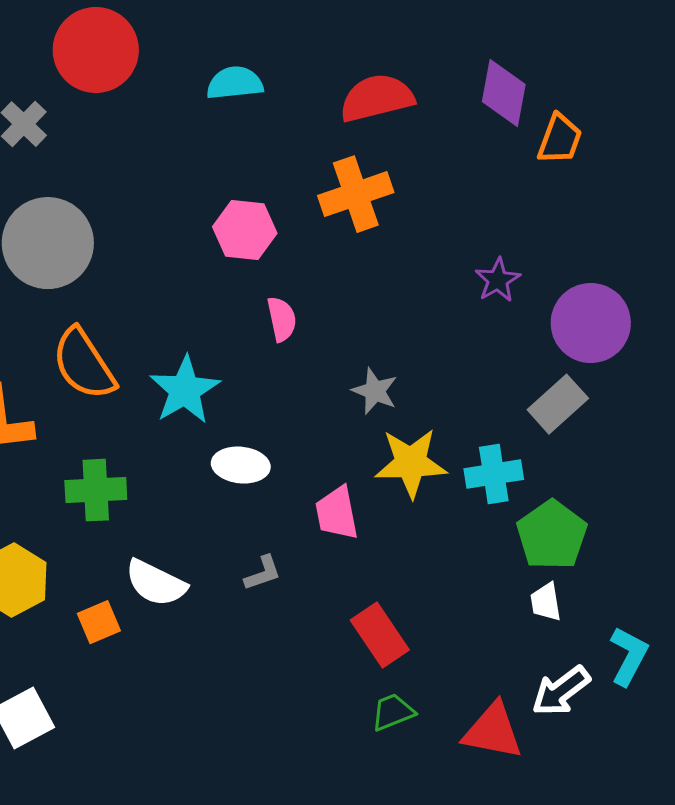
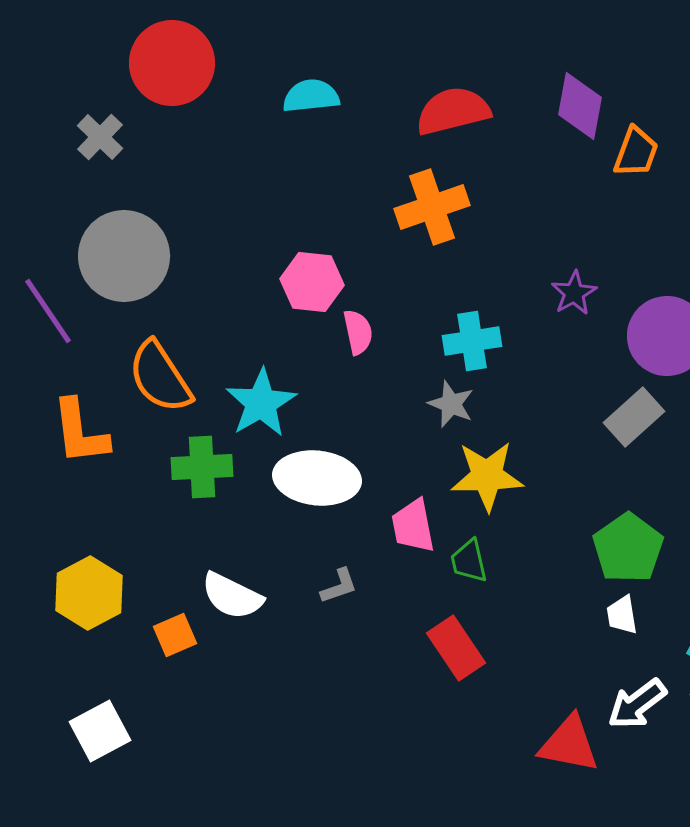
pink hexagon: (245, 230) -> (312, 282), moved
white ellipse: (241, 465) -> (317, 478), size x1.5
cyan cross: (494, 474) -> (472, 341), moved
green cross: (96, 490) -> (202, 467), moved
green trapezoid: (393, 712) -> (469, 561), moved, turned -81

